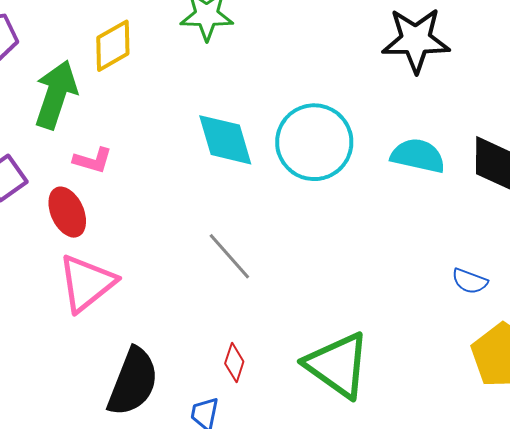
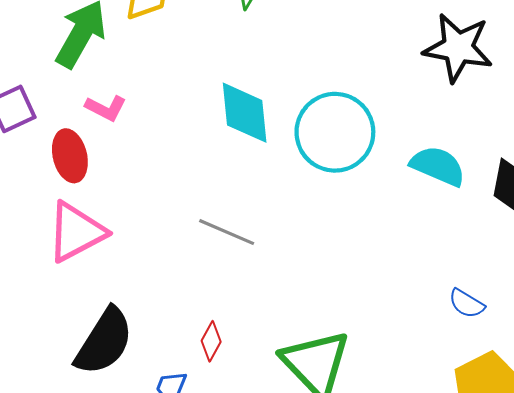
gray line: (229, 256) -> (227, 232), turned -36

